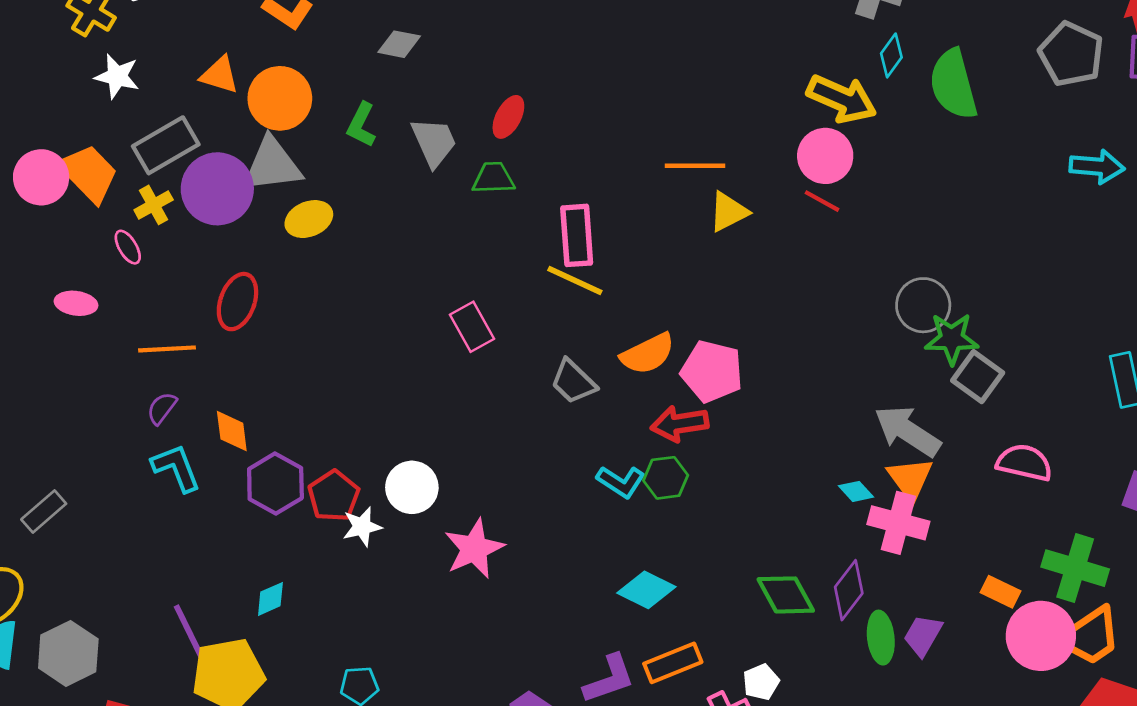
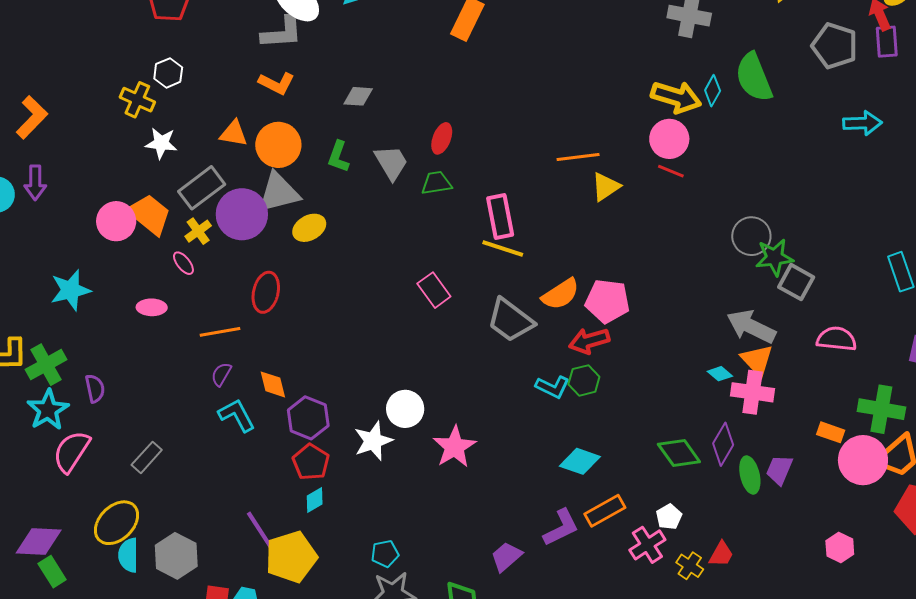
cyan diamond: (891, 55) -> (713, 91), moved
gray trapezoid: (573, 382) -> (510, 320), size x1.4
red pentagon: (334, 496) -> (311, 462), moved
white star: (362, 527) -> (373, 441), size x1.4

